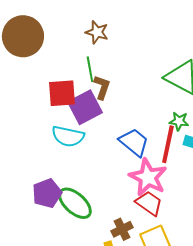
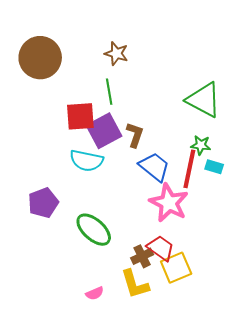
brown L-shape: (102, 87) -> (135, 135), moved
purple pentagon: (47, 193) -> (43, 203), moved
red trapezoid: (149, 203) -> (161, 248), moved

